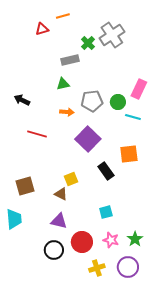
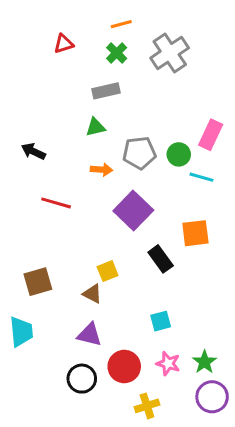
orange line: (63, 16) -> (121, 24), moved
green cross: (88, 43) -> (117, 53), moved
purple circle: (128, 267) -> (212, 397), moved

